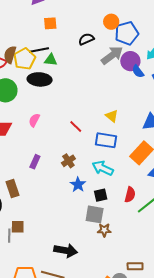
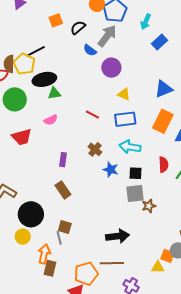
orange square: (50, 23) -> (56, 20), moved
green triangle: (51, 60) -> (54, 93), moved
purple circle: (130, 61) -> (111, 68), moved
blue semicircle: (138, 71) -> (90, 50), moved
pink semicircle: (34, 120) -> (51, 120), turned -128
brown rectangle: (13, 189) -> (63, 190), moved
black square: (101, 195) -> (135, 173), turned 32
brown square: (18, 227) -> (65, 227), turned 32

